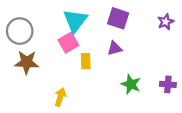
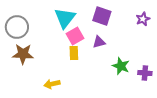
pink square: (68, 43) -> (75, 36), moved
green star: (131, 84) -> (121, 66), moved
yellow arrow: (60, 97) -> (52, 84), turned -119

